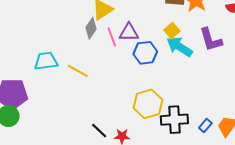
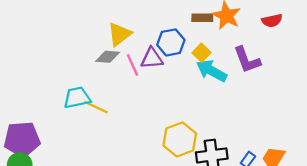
gray diamond: (91, 28) -> (108, 57), turned 65
blue hexagon: (145, 53) -> (171, 42), moved
cyan trapezoid: (46, 61) -> (77, 98), moved

